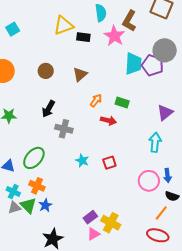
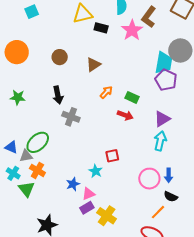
cyan trapezoid: (133, 64) -> (164, 63), moved
purple pentagon: (153, 65) -> (166, 80), moved
black arrow: (48, 109) -> (58, 95), turned -48
purple triangle: (165, 112) -> (162, 119), moved
red arrow: (108, 121) -> (125, 115), moved
cyan star: (82, 161) -> (96, 171), moved
blue star: (45, 205) -> (73, 184), moved
gray triangle: (14, 207) -> (26, 156), moved
pink triangle: (93, 234) -> (89, 194), moved

